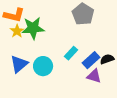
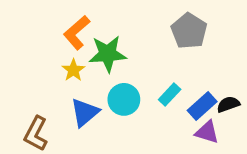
orange L-shape: (14, 15) -> (77, 33), turned 125
yellow star: (17, 31) -> (73, 70), moved
cyan circle: (43, 66) -> (124, 99), moved

